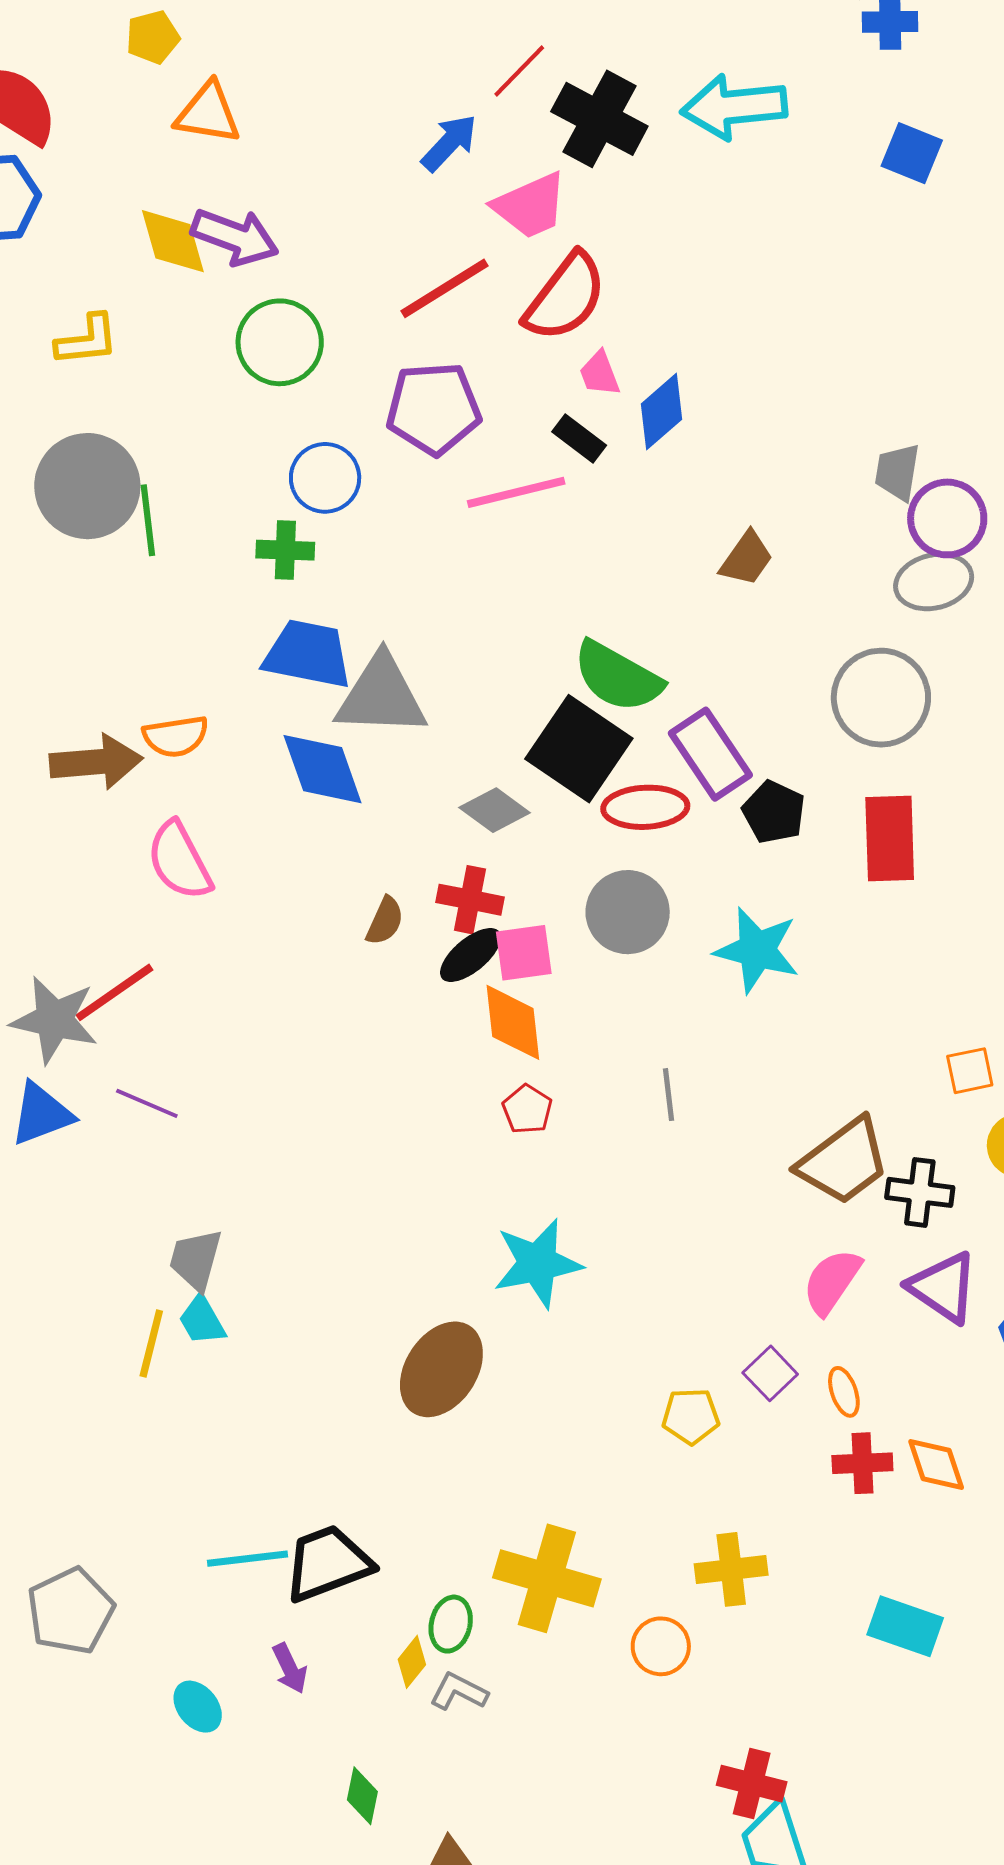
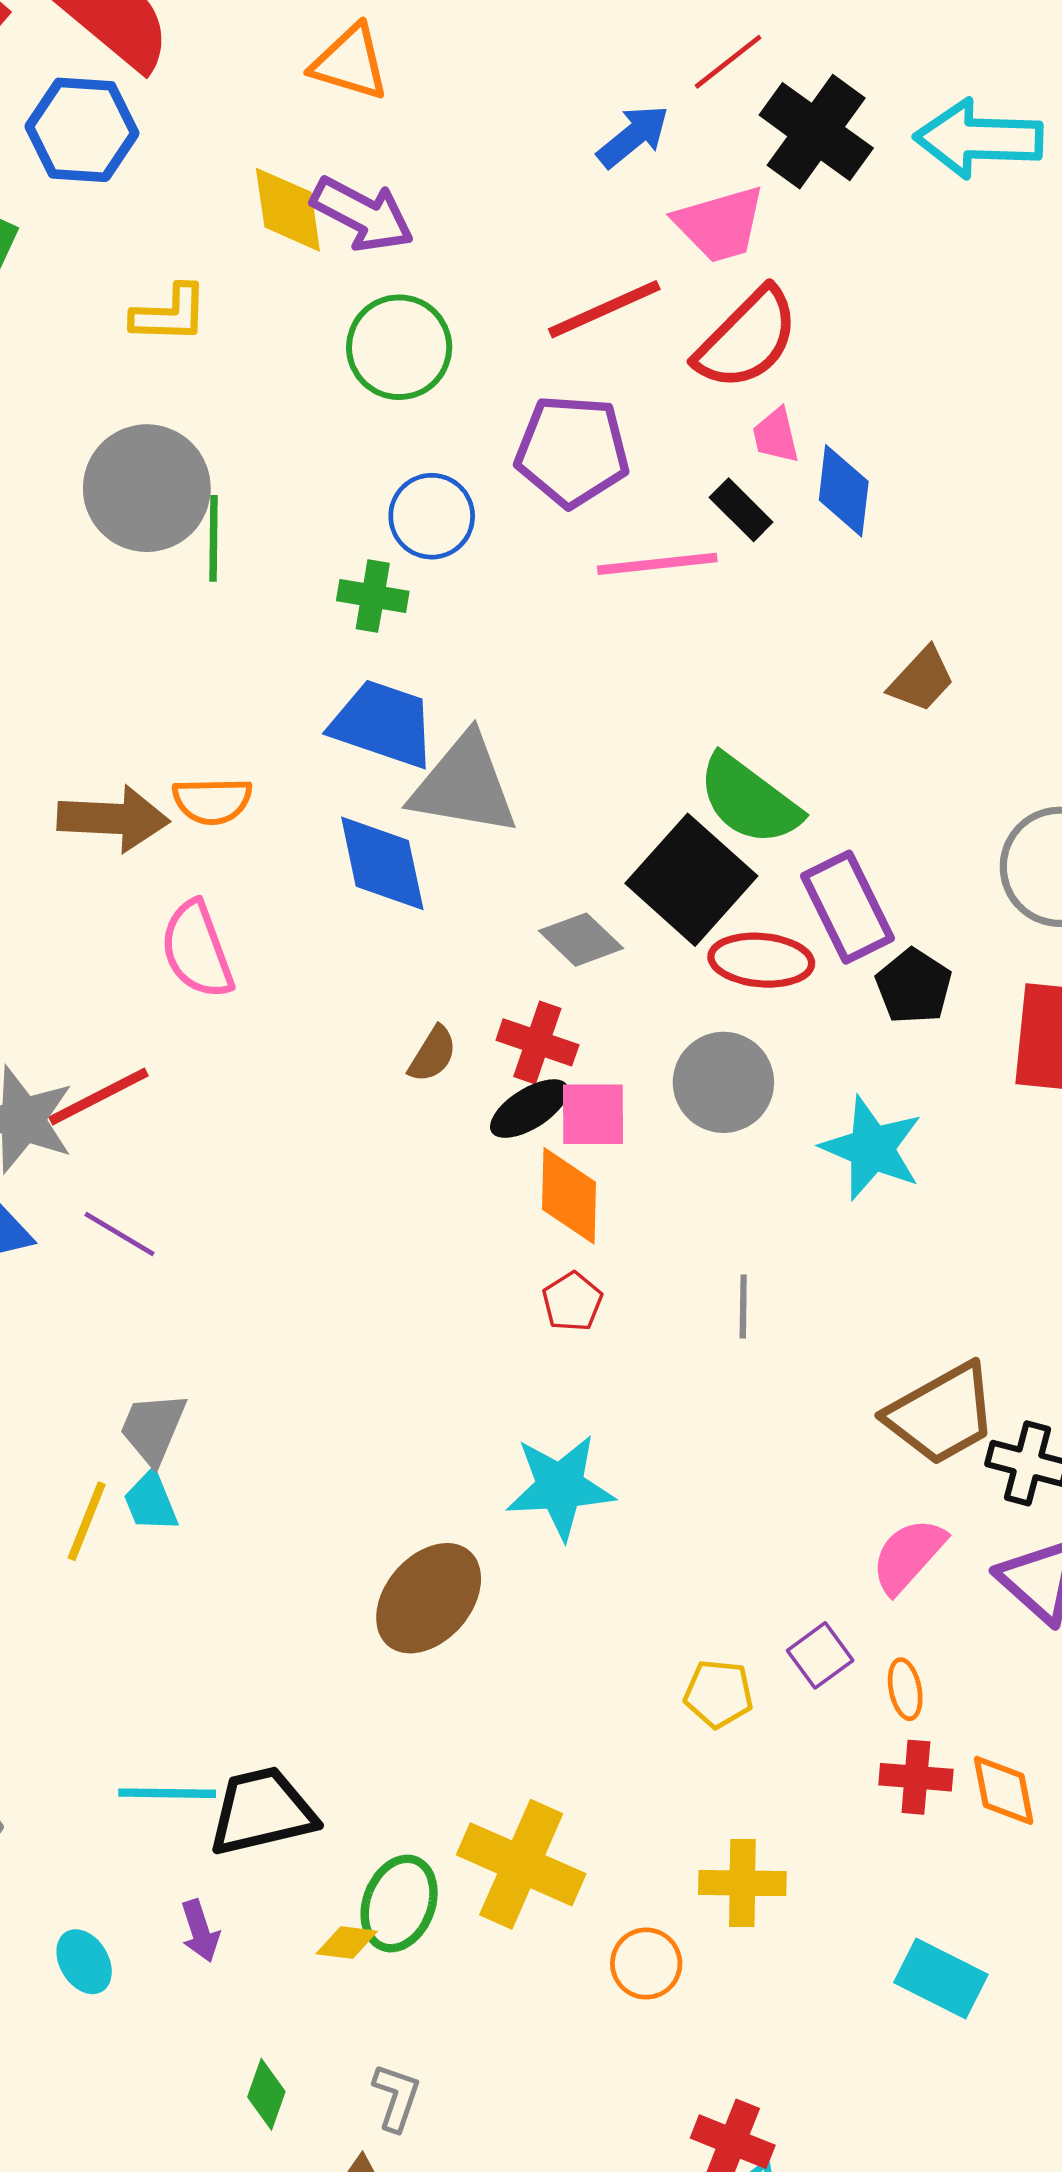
blue diamond: (662, 412) -> (844, 491), turned -50
green ellipse: (451, 1624) -> (399, 1904), size x1.4
yellow diamond: (412, 1662) -> (347, 1943), turned 51
gray L-shape: (459, 1692) -> (396, 2097), moved, turned 74

